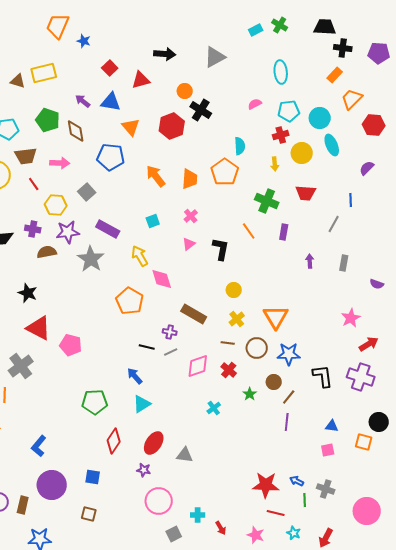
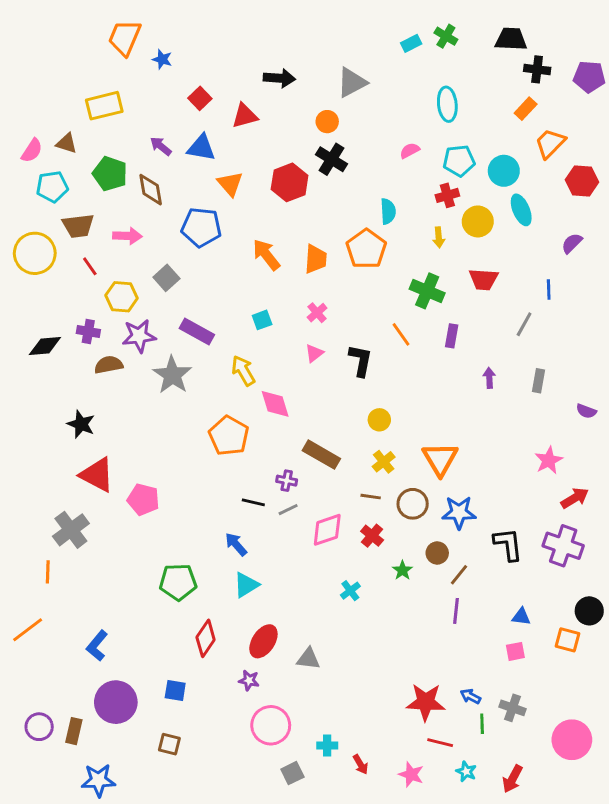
brown triangle: (18, 81) -> (67, 143), moved
orange circle: (185, 91) -> (327, 122), moved

